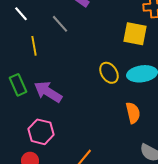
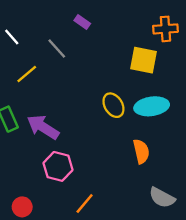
yellow line: (34, 46) -> (27, 74), turned 60
pink hexagon: (41, 132) -> (58, 166), moved

